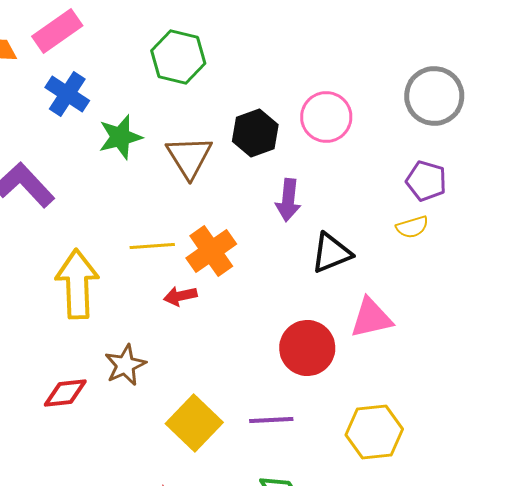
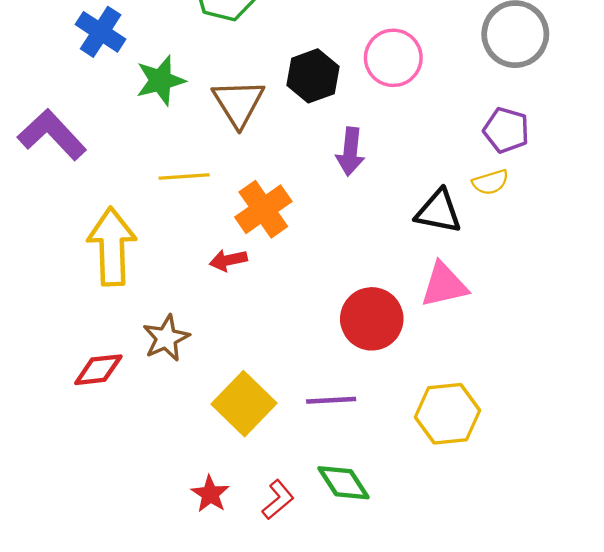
yellow line: (152, 246) -> (184, 176), moved
black triangle: (331, 253) -> (438, 212), moved, turned 33

